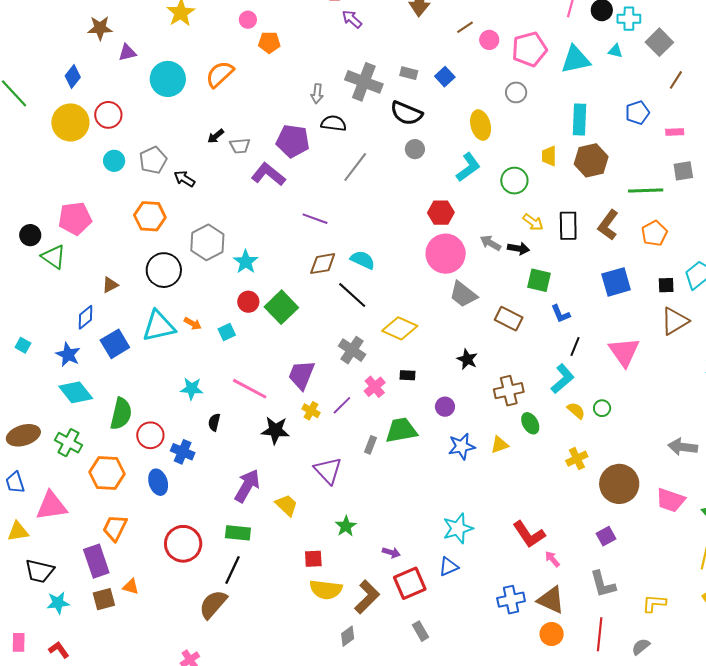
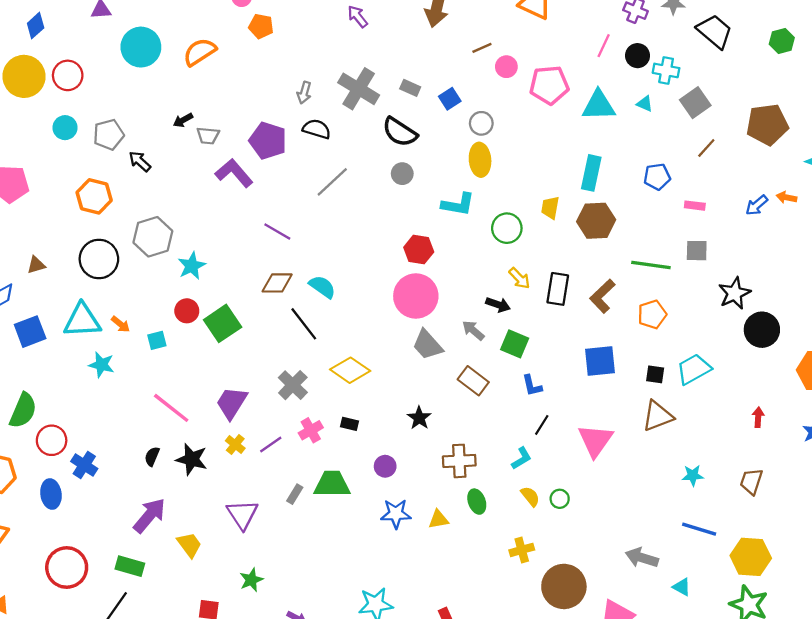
gray circle: (516, 92) -> (481, 123), moved
cyan L-shape: (468, 167) -> (458, 204), turned 36
gray arrow: (490, 243) -> (473, 330), moved
cyan L-shape: (563, 379) -> (521, 458), size x0.7
cyan star: (192, 389) -> (101, 365), moved
black semicircle: (214, 422) -> (152, 456), moved

